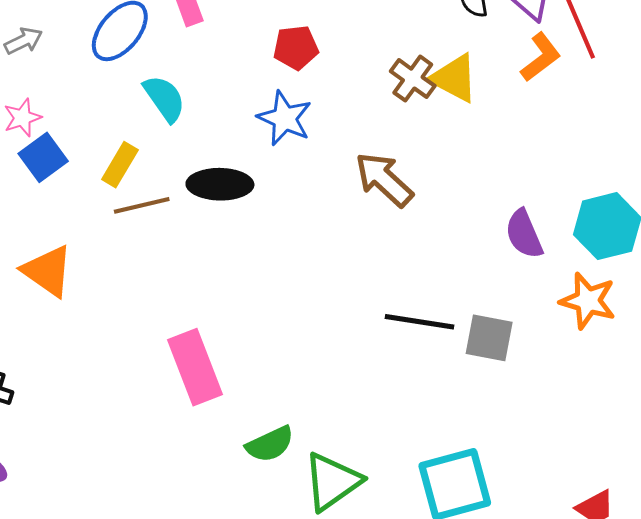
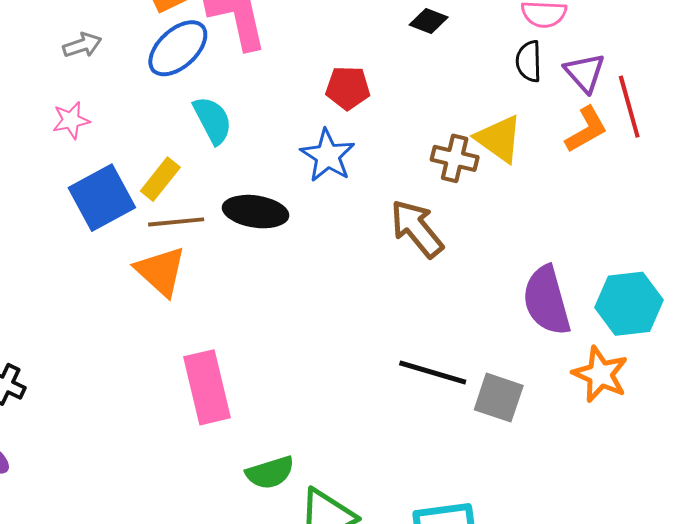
brown cross: (413, 79) -> (455, 158), moved, turned -30
blue square: (43, 157) -> (102, 198), moved, size x1.4
purple semicircle: (524, 234) -> (547, 301), size x1.4
orange triangle: (48, 271) -> (161, 271), moved

